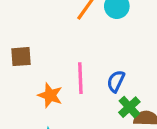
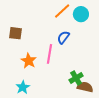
blue semicircle: (116, 81) -> (63, 37), moved

